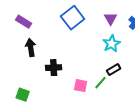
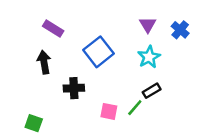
blue square: (73, 18) -> (98, 52), moved
purple rectangle: (24, 22) -> (53, 29), moved

